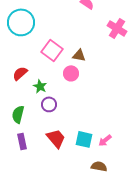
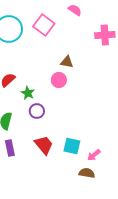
pink cross: (117, 28) -> (105, 35), turned -36
pink square: (52, 50) -> (44, 25), moved
pink arrow: (105, 140) -> (94, 155), moved

